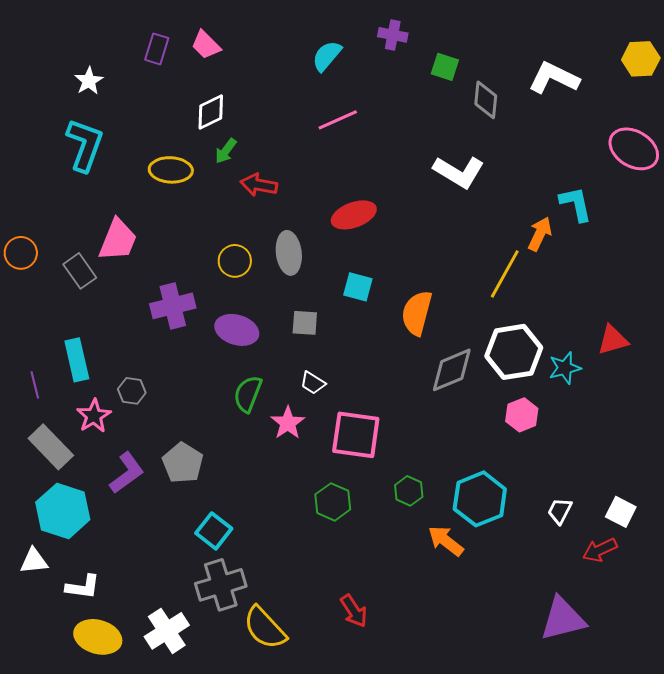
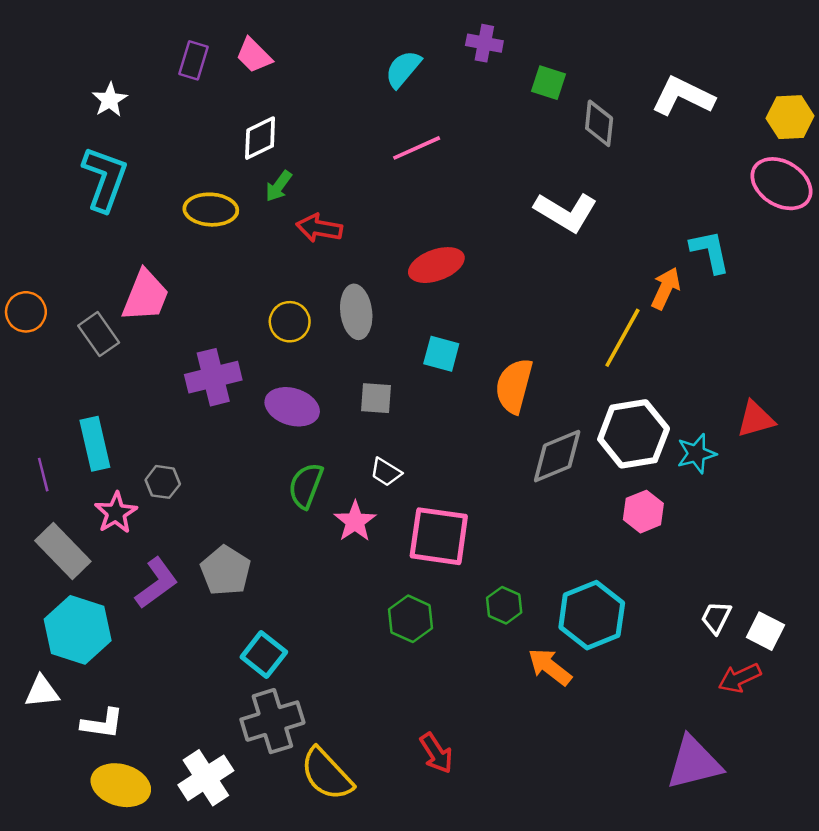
yellow hexagon: (641, 59) -> (790, 117), moved
white trapezoid: (560, 511) -> (716, 618), moved

